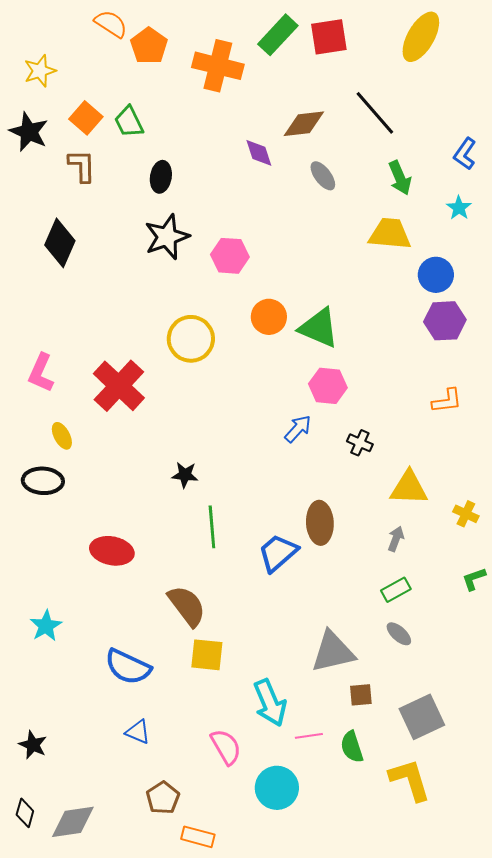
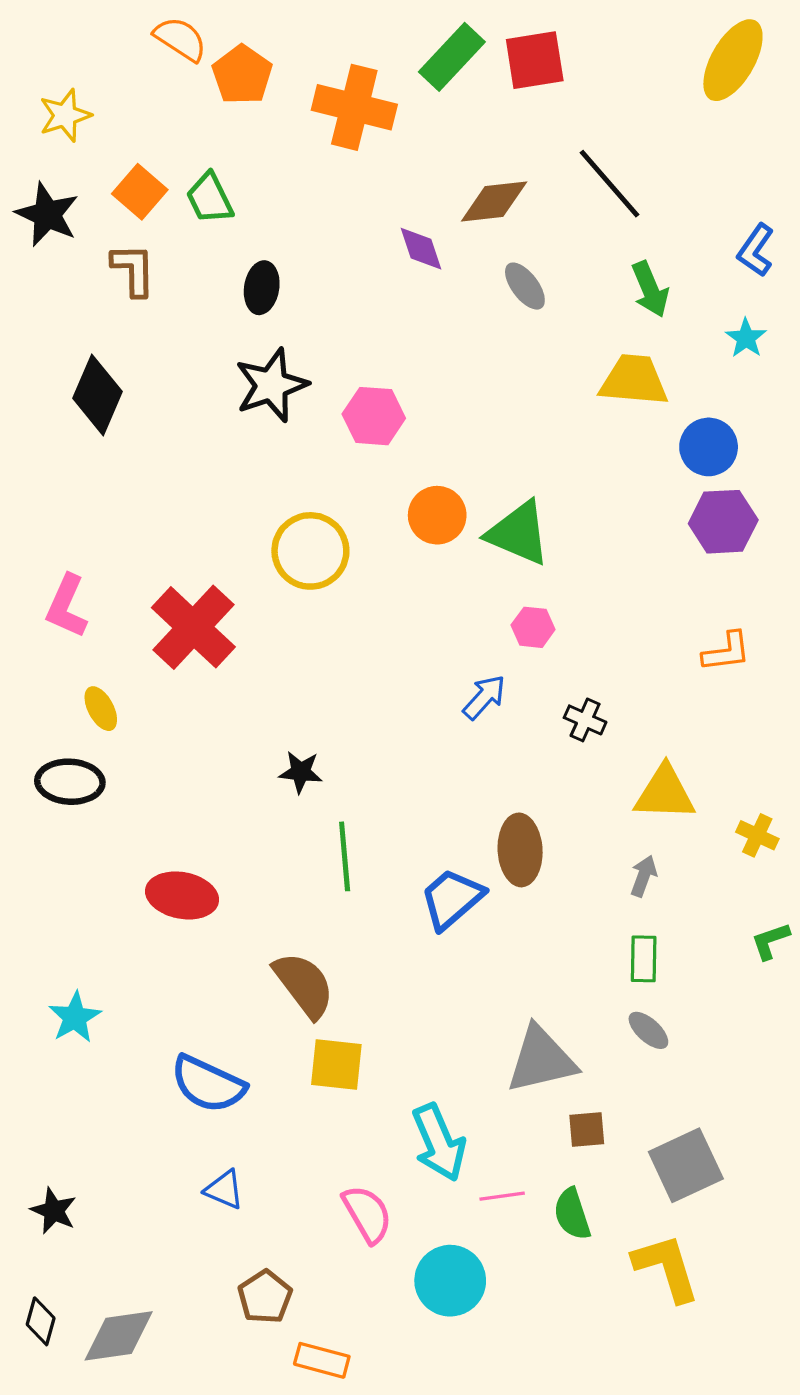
yellow ellipse: (421, 37) -> (733, 60), moved
pink hexagon: (328, 386) -> (533, 627), size x0.7
green rectangle: (396, 590) -> (644, 959), turned -60

